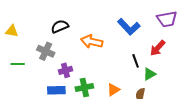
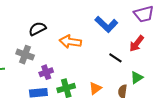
black line: (136, 61) -> (115, 58), turned -32
green triangle: (149, 74) -> (137, 78), moved

